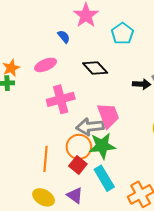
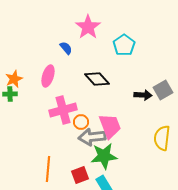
pink ellipse: (46, 65) -> (48, 76), turned -50
orange circle: (79, 147) -> (81, 122), moved, size x0.6
red square: (78, 165) -> (80, 175), turned 30

